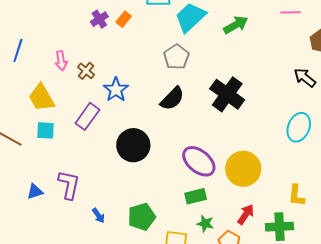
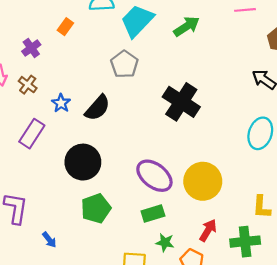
purple cross: (99, 19) -> (31, 48), moved
blue star: (116, 90) -> (61, 103), size x0.7
black semicircle: (172, 99) -> (98, 108), moved
green pentagon: (142, 217) -> (96, 208), moved

